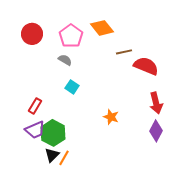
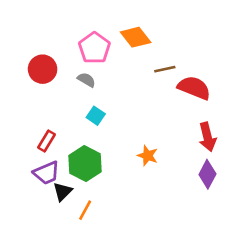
red circle: (32, 34) -> (43, 69), moved
green hexagon: (53, 133) -> (85, 164), moved
black triangle: (52, 155) -> (62, 192), moved

